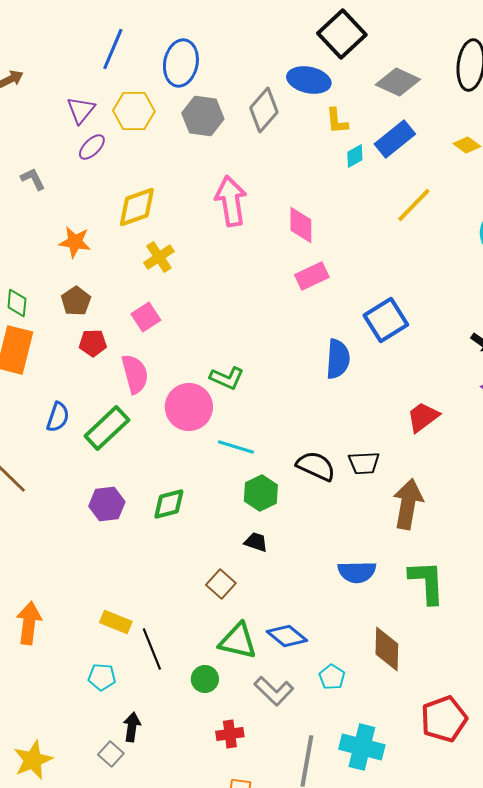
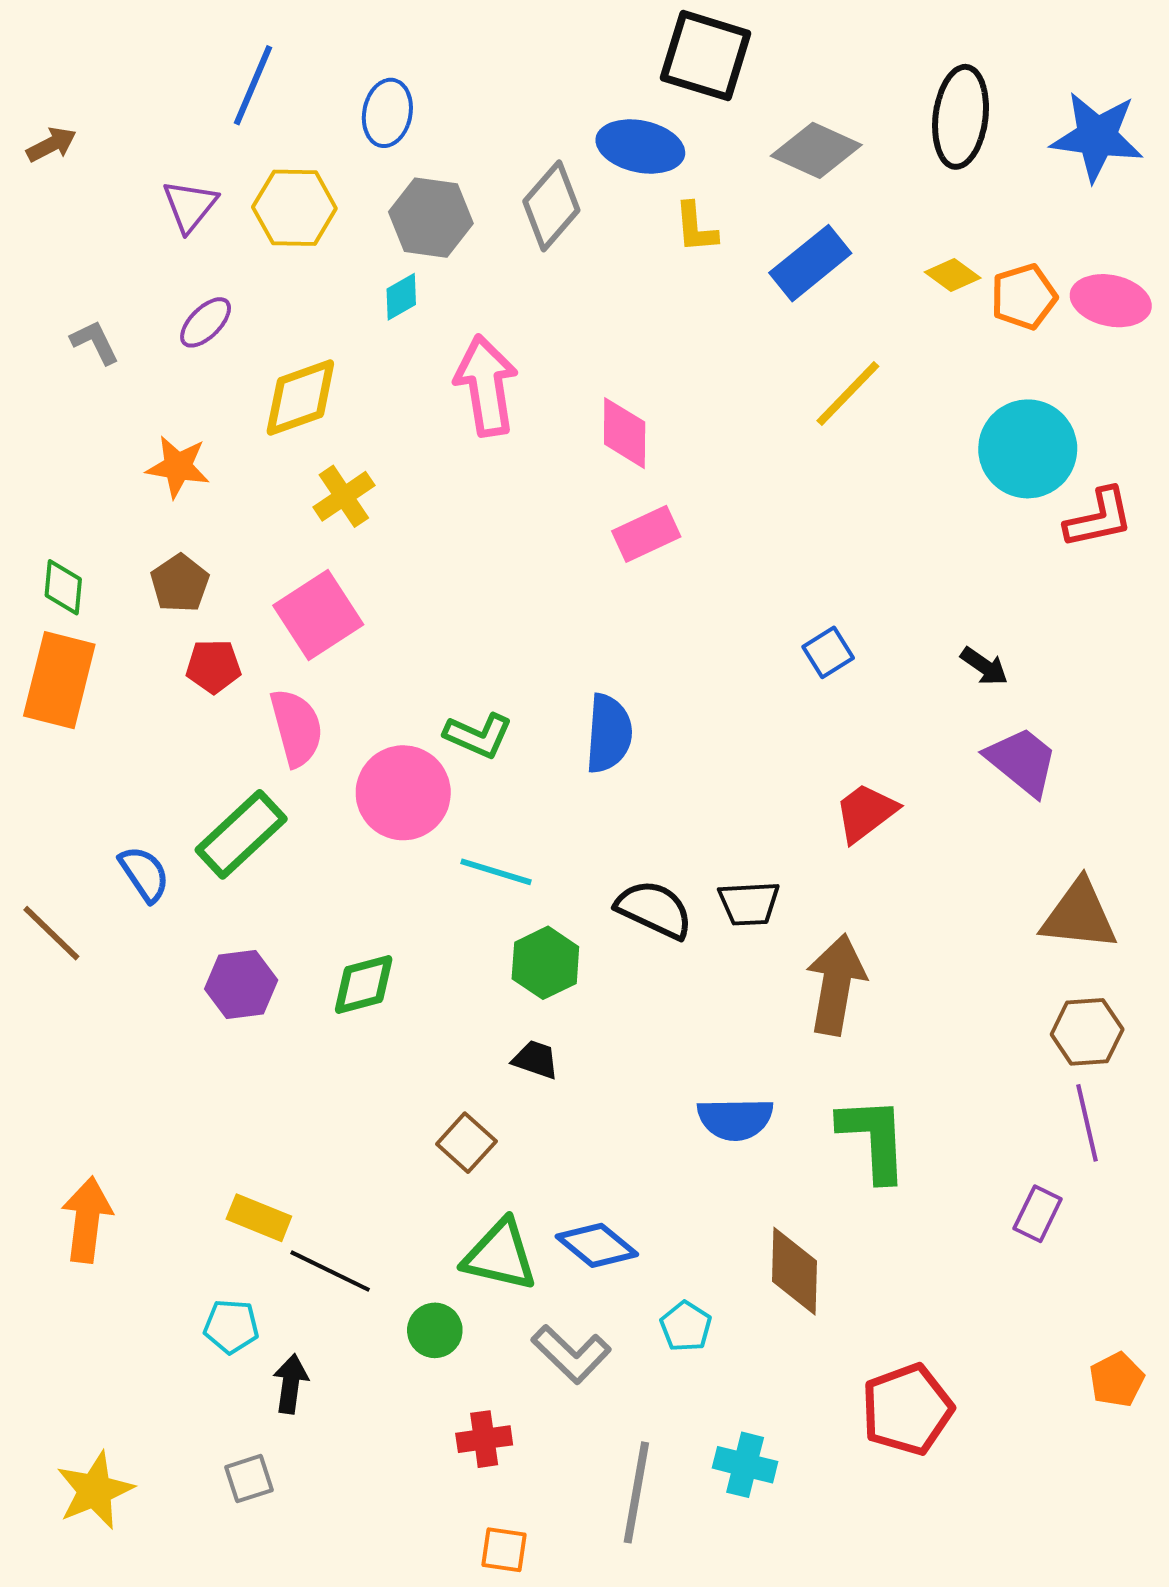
black square: (342, 34) -> (706, 56), turned -30
blue ellipse: (181, 63) -> (387, 113), size x0.7
purple ellipse: (92, 147) -> (206, 322), moved
cyan diamond: (355, 156) -> (401, 297), moved
pink square: (146, 317) -> (318, 615), size x1.5
blue square: (386, 320) -> (828, 652), moved, size x0.6
blue semicircle: (338, 359) -> (609, 733), moved
blue semicircle: (58, 417) -> (144, 874), moved, turned -52
black line: (152, 649) -> (330, 1271), turned -42
black arrow: (132, 727) -> (291, 1384), moved
cyan cross: (362, 747) -> (745, 1465), size x0.7
gray square: (111, 754) -> (249, 1479), turned 30

